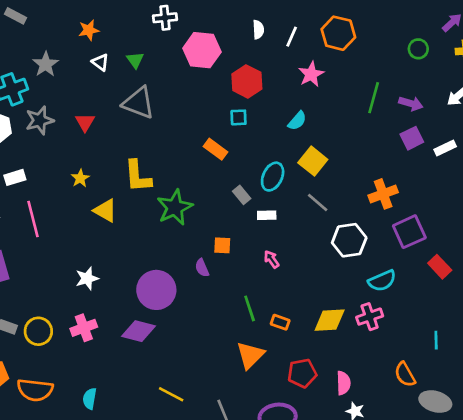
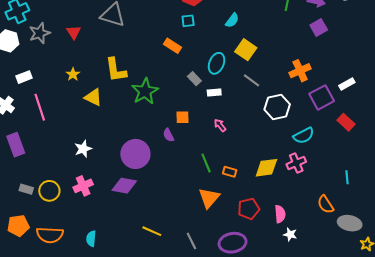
white rectangle: (445, 148) -> (347, 84), moved

